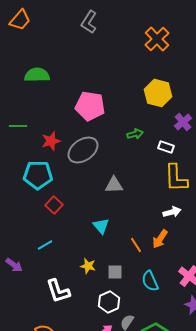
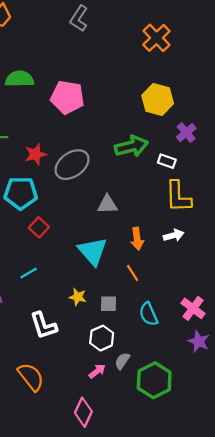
pink pentagon: (90, 106) -> (67, 97), moved
green arrow: (135, 134) -> (131, 146), size x1.8
cyan triangle: (101, 226) -> (93, 251), size x1.6
orange arrow: (160, 239) -> (137, 239), moved, turned -42

